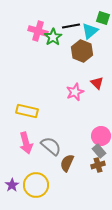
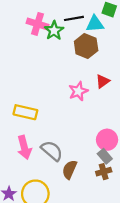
cyan triangle: (90, 31) -> (95, 24), turned 36
red triangle: (97, 83) -> (103, 81), turned 40

